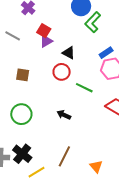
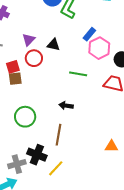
red square: (44, 31) -> (13, 67), moved, turned -32
red circle: (62, 72) -> (34, 58), moved
brown line: (64, 156) -> (59, 135), moved
orange triangle: (96, 166) -> (111, 146), turned -32

